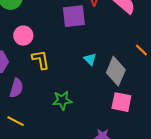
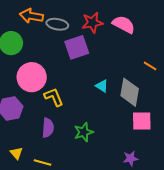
pink circle: (23, 36) -> (32, 77), size x1.5
purple semicircle: (16, 88) -> (48, 128), moved

